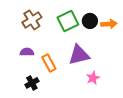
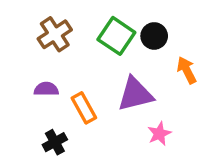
green square: (68, 21) -> (116, 36), turned -30
orange arrow: (109, 24) -> (187, 70), moved, turned -112

